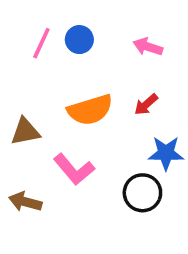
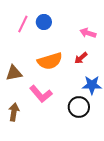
pink arrow: (148, 47) -> (88, 33), moved
brown arrow: (25, 202) -> (14, 112), turned 84

